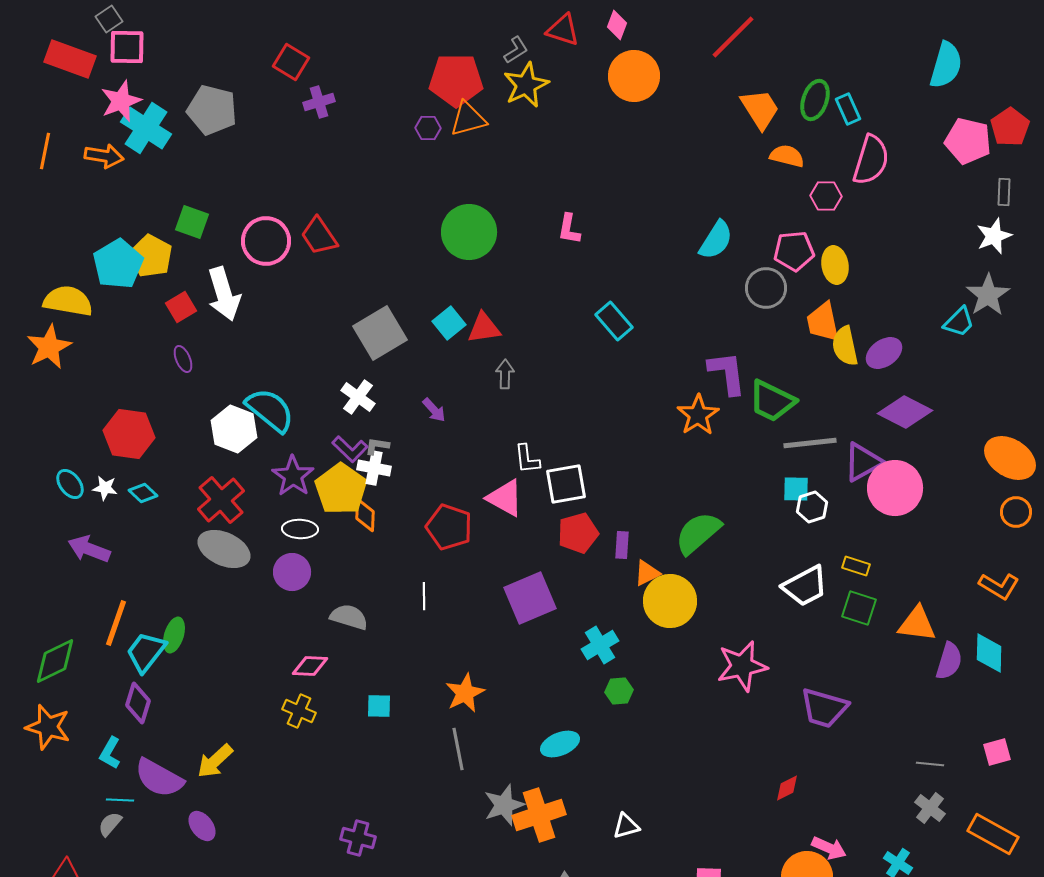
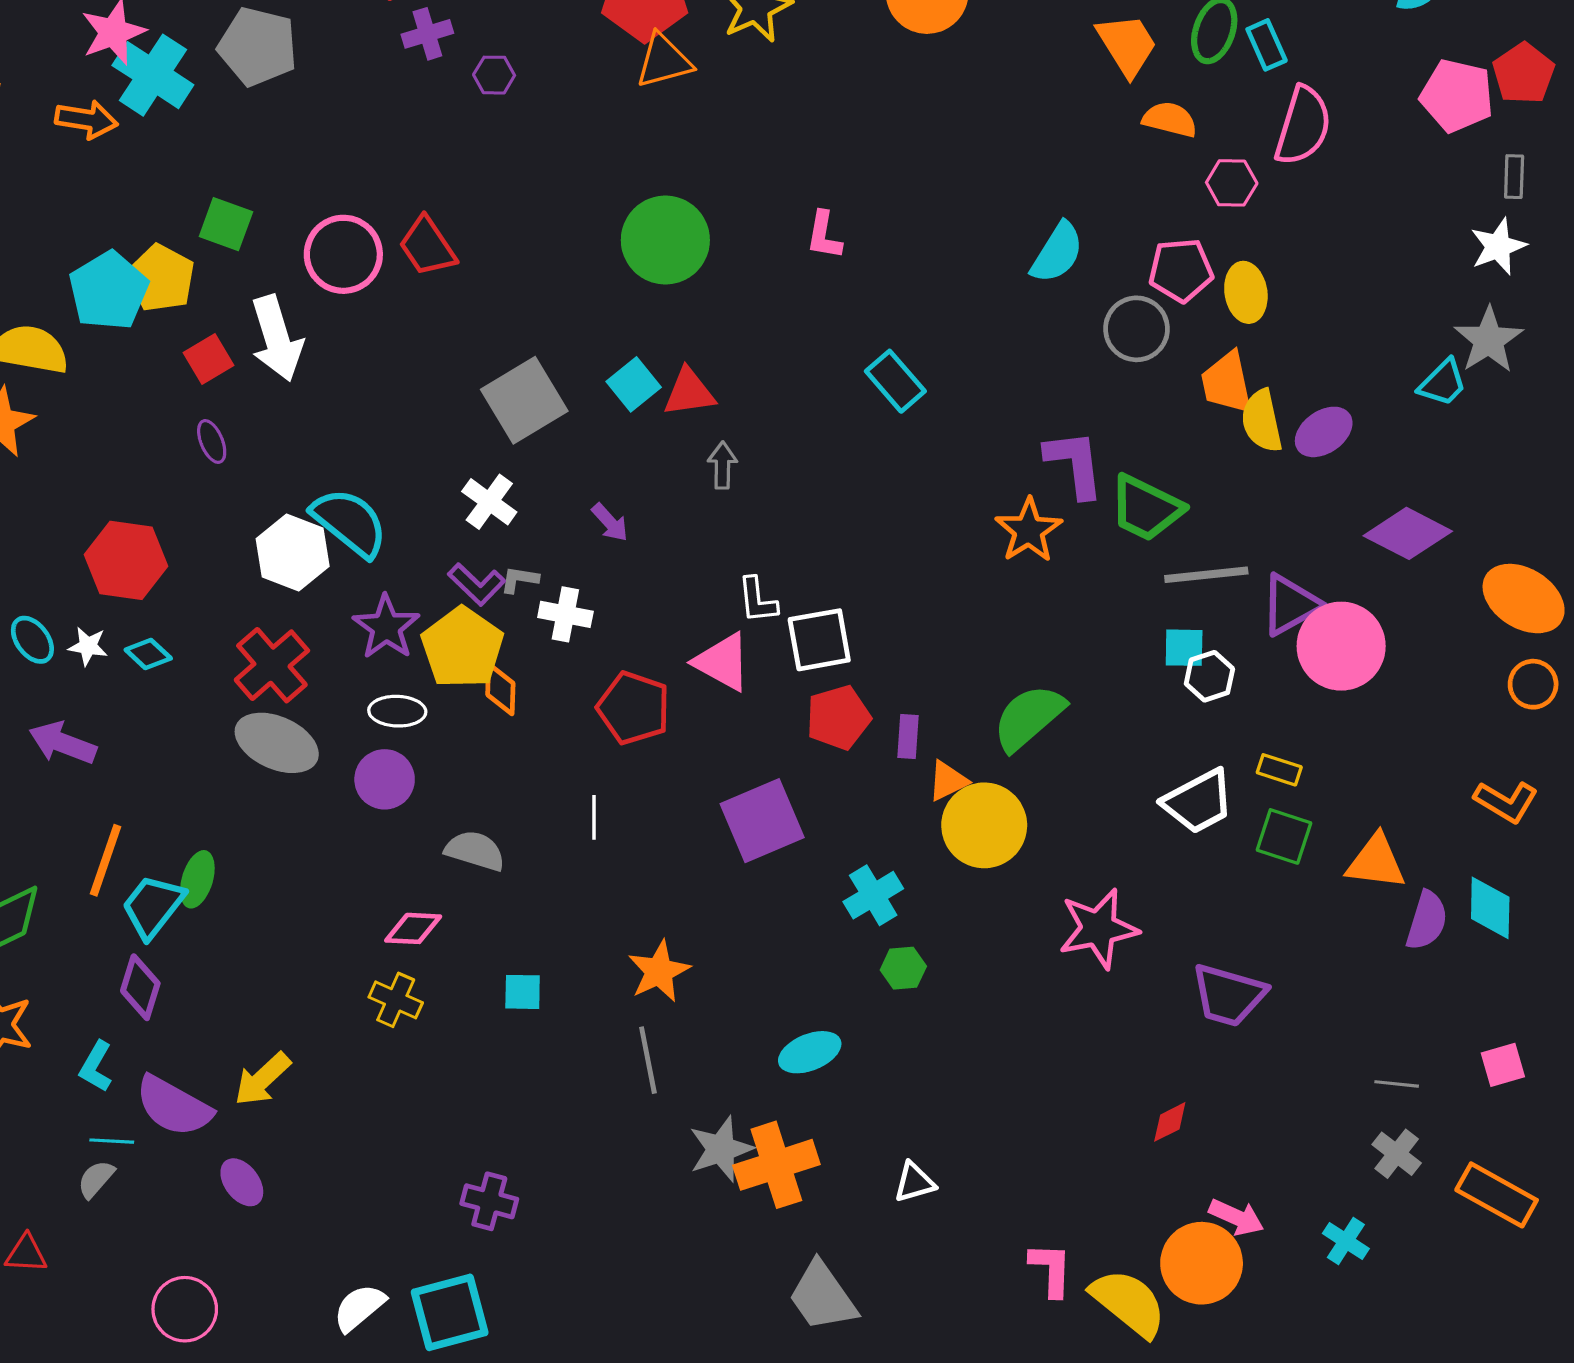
purple hexagon: (428, 128) -> (494, 75), moved
purple diamond: (905, 412) -> (1408, 533), moved
white cross: (374, 468) -> (565, 614), moved

